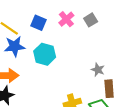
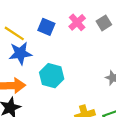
cyan hexagon: (45, 54) -> (52, 76), moved

